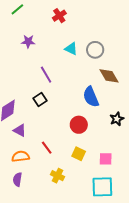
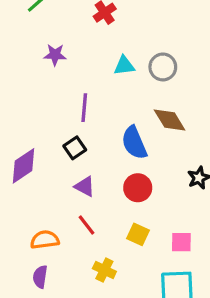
cyan triangle: (71, 49) -> (124, 66), turned -32
purple line: (46, 75) -> (84, 108), turned 36
brown diamond: (109, 76) -> (170, 120), moved
blue semicircle: (91, 97) -> (134, 143), moved
purple triangle: (20, 130) -> (85, 186), moved

